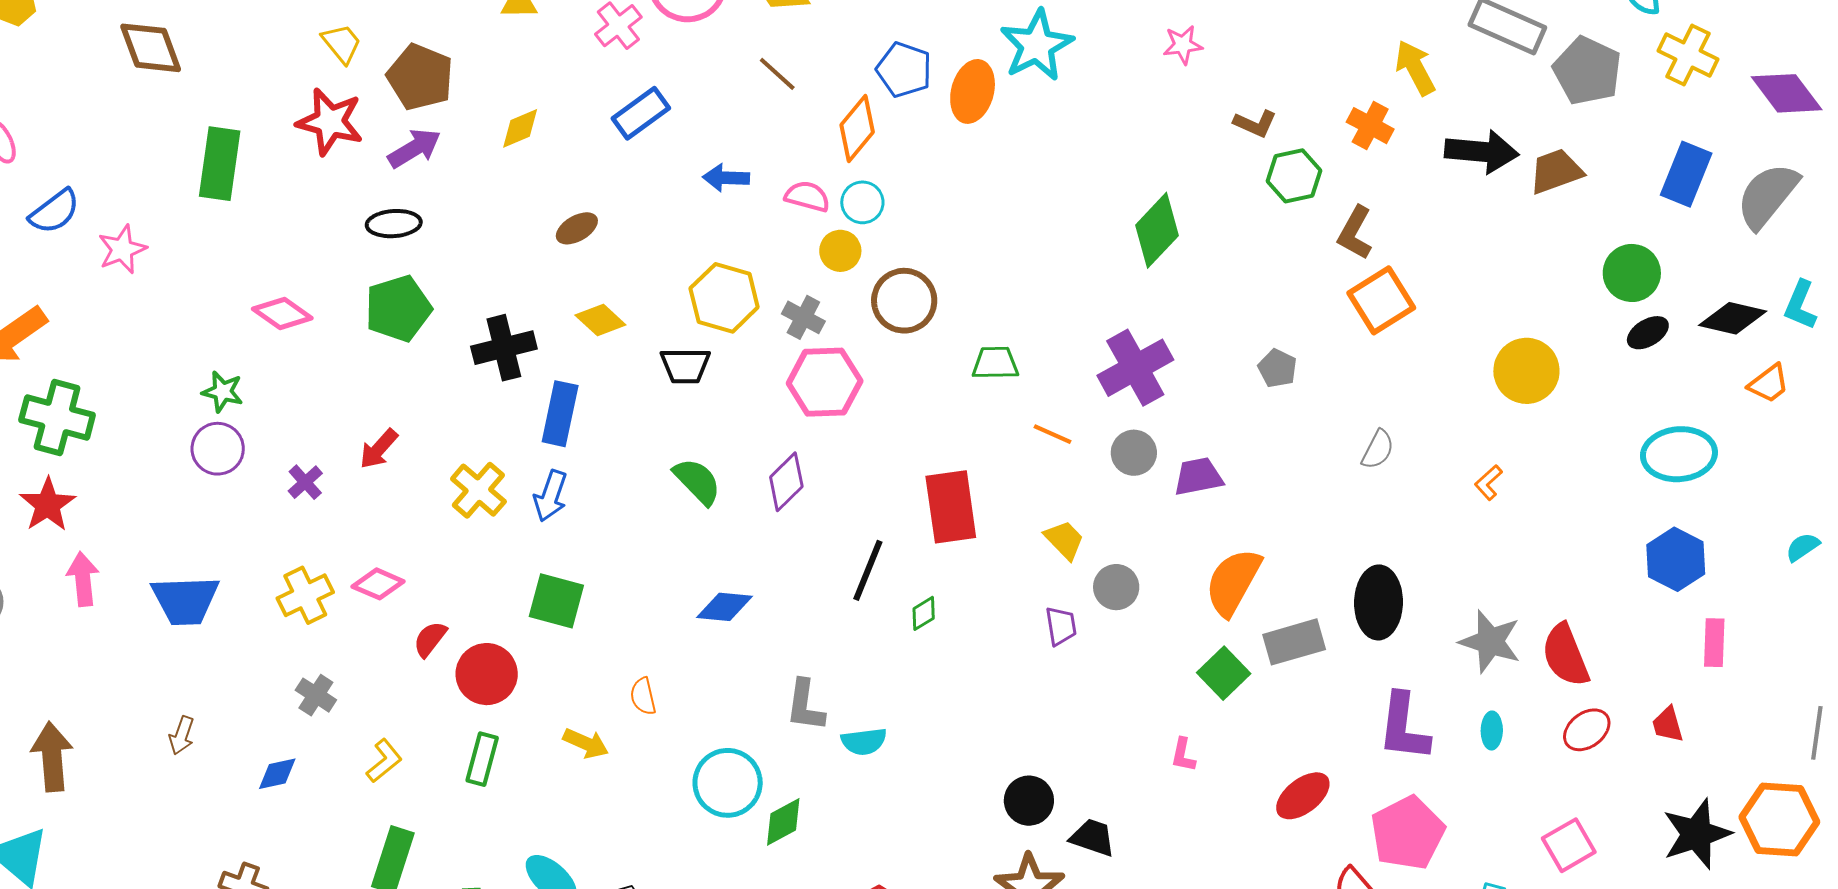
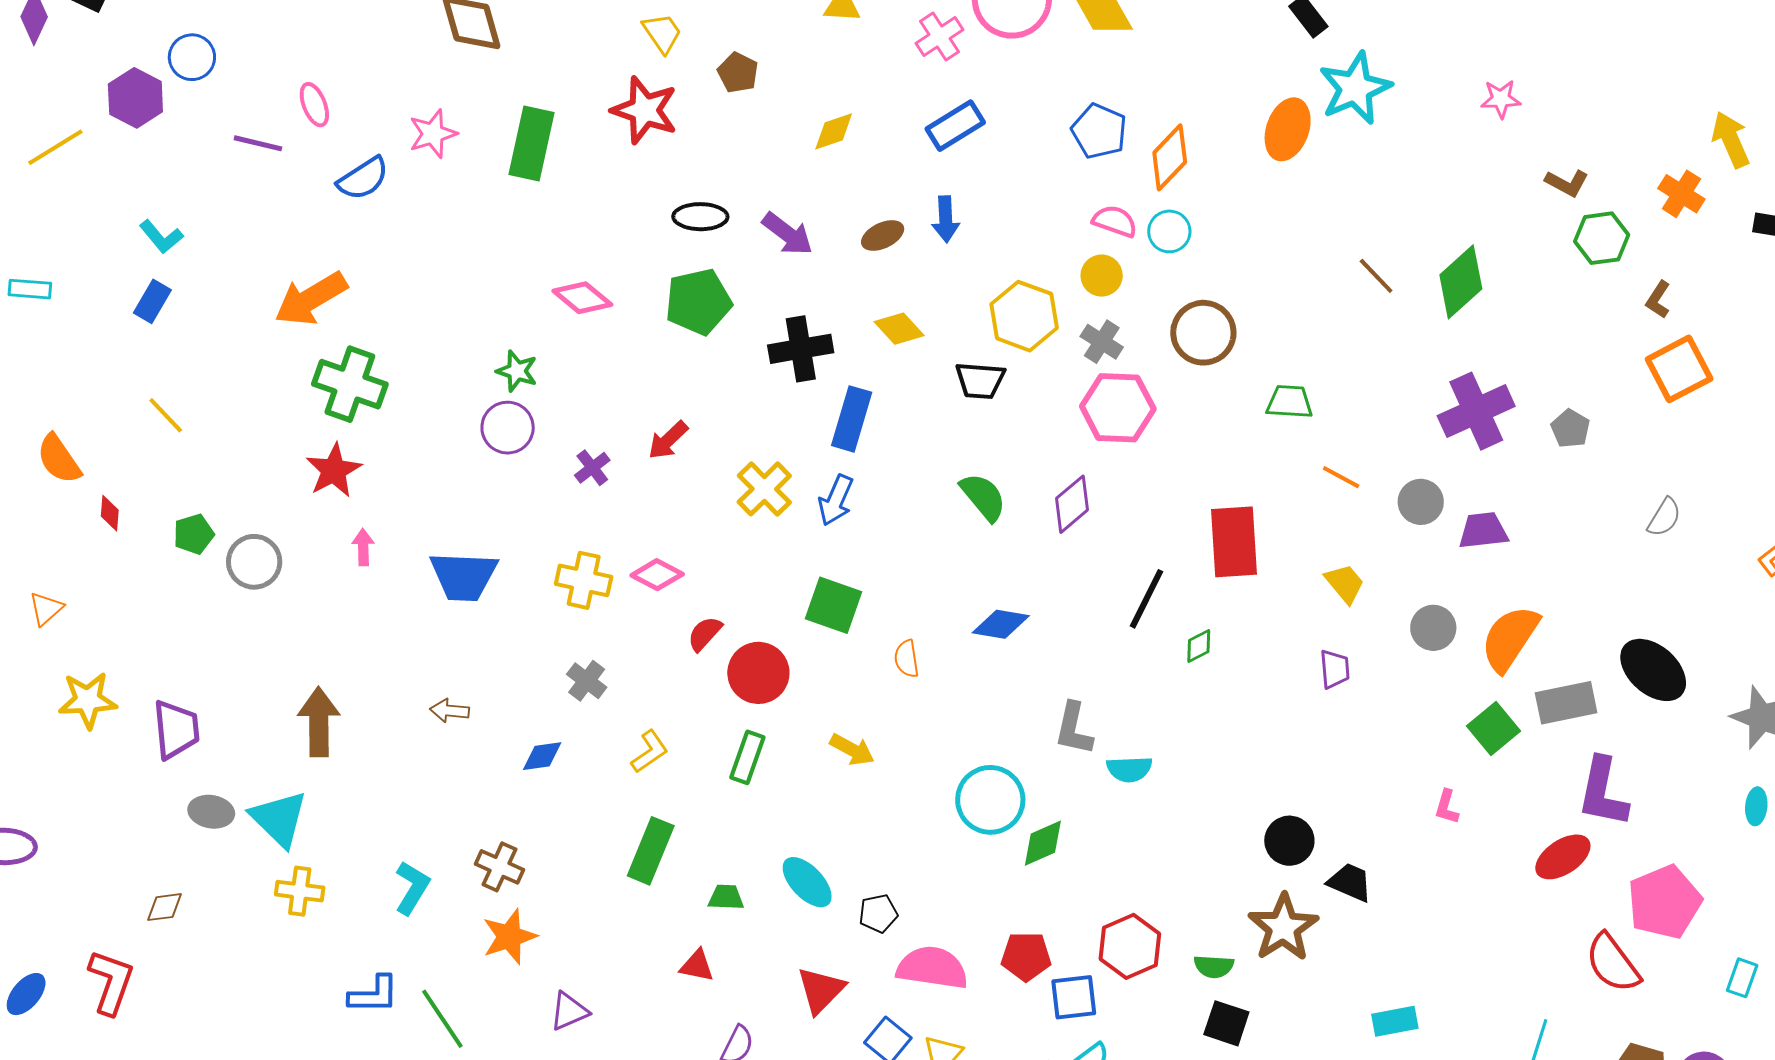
blue pentagon: (904, 70) -> (1099, 131), moved
brown line: (777, 74) -> (1376, 276), moved
brown pentagon: (420, 77) -> (738, 73), size x0.6
purple arrow: (414, 148) -> (788, 234), moved, turned 64
blue arrow: (726, 178) -> (946, 219), moved, turned -99
brown L-shape: (1355, 233) -> (1658, 300), size x0.7
pink star: (122, 249) -> (433, 134), moved
yellow circle: (840, 251) -> (1102, 276), moved
purple cross: (1135, 368) -> (1476, 411), moved
pink arrow: (83, 579) -> (363, 547), size x0.7
gray circle: (1116, 587) -> (1433, 628), moved
yellow cross: (305, 595) -> (584, 580), turned 34
black ellipse: (1379, 602) -> (1653, 670), turned -54
orange semicircle: (643, 696) -> (907, 659), moved
purple L-shape: (1404, 727) -> (1603, 792), moved
brown arrow: (182, 735) -> (450, 711), turned 72

